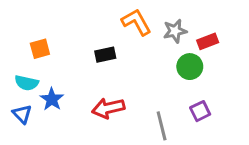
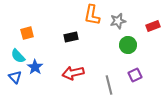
orange L-shape: (136, 22) -> (92, 15), turned -140
red rectangle: (208, 41) -> (153, 26), moved
cyan semicircle: (27, 83) -> (18, 56), turned 35

